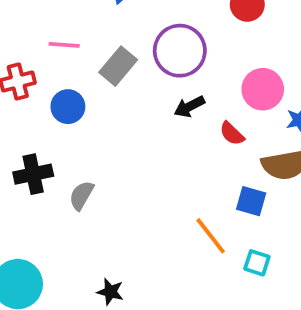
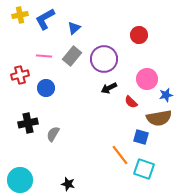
gray rectangle: (118, 66) -> (72, 56), moved
cyan square: (257, 263) -> (144, 169), size x1.5

